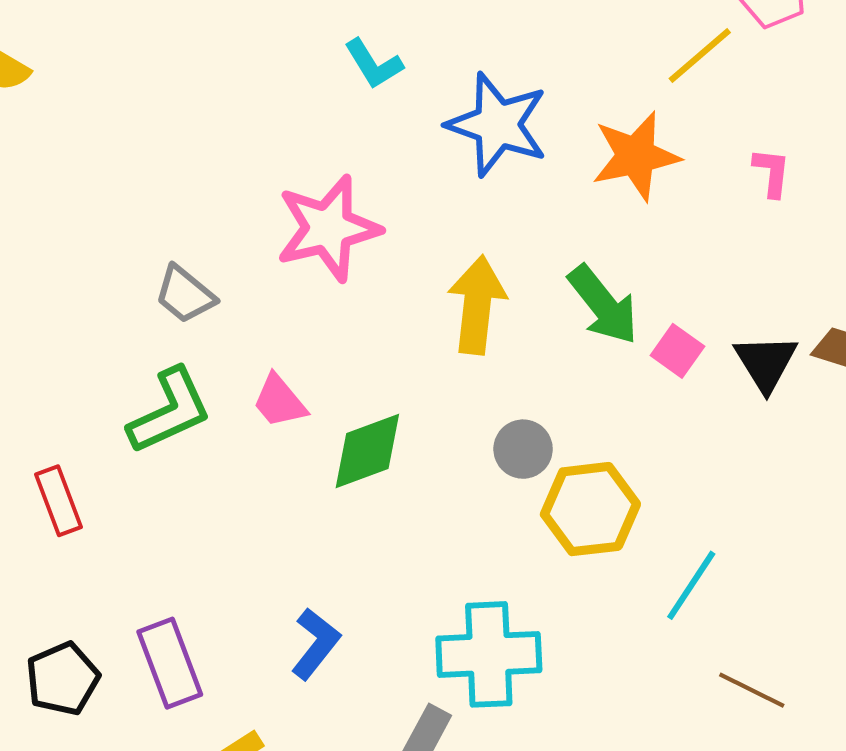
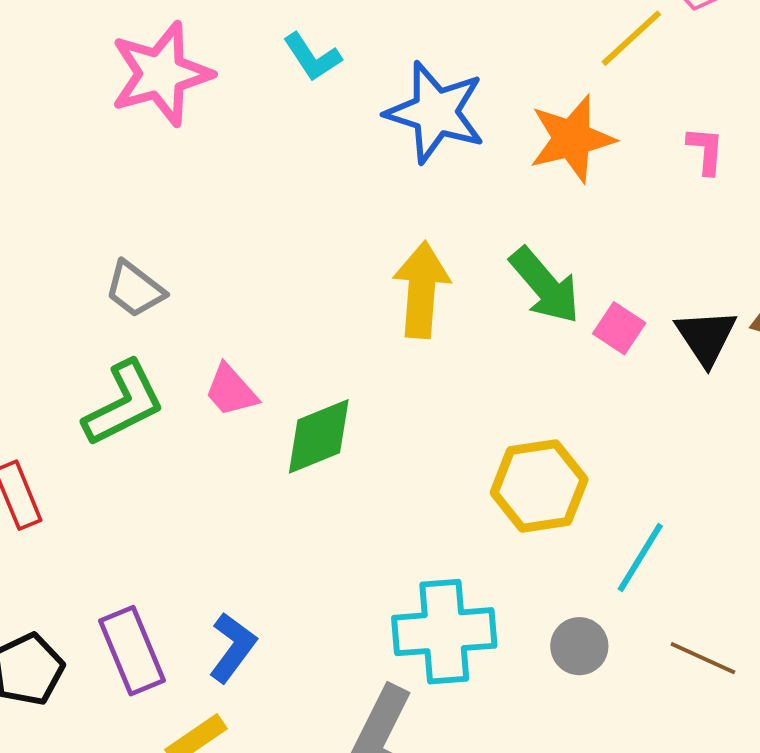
pink star: (328, 228) -> (161, 74), moved
gray circle: (523, 449) -> (579, 646), moved
blue L-shape: (316, 644) -> (233, 647), moved

